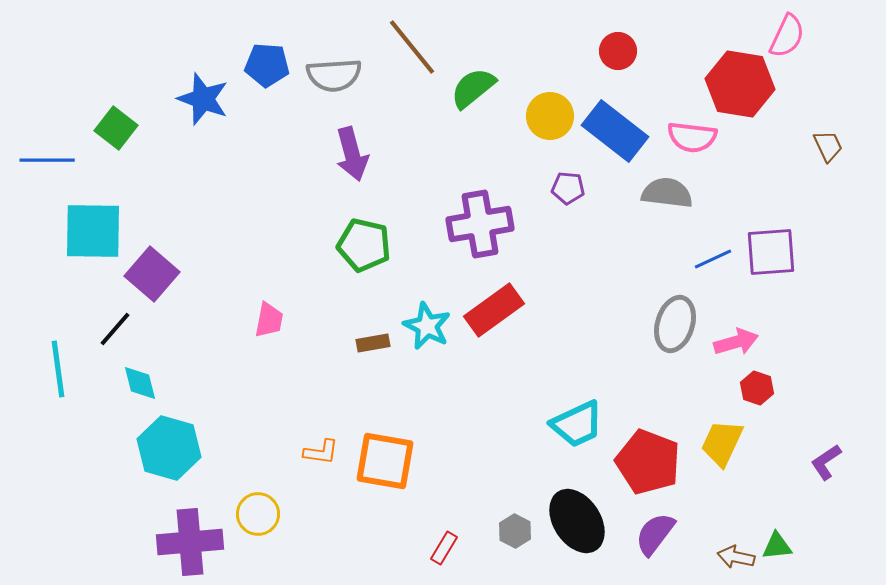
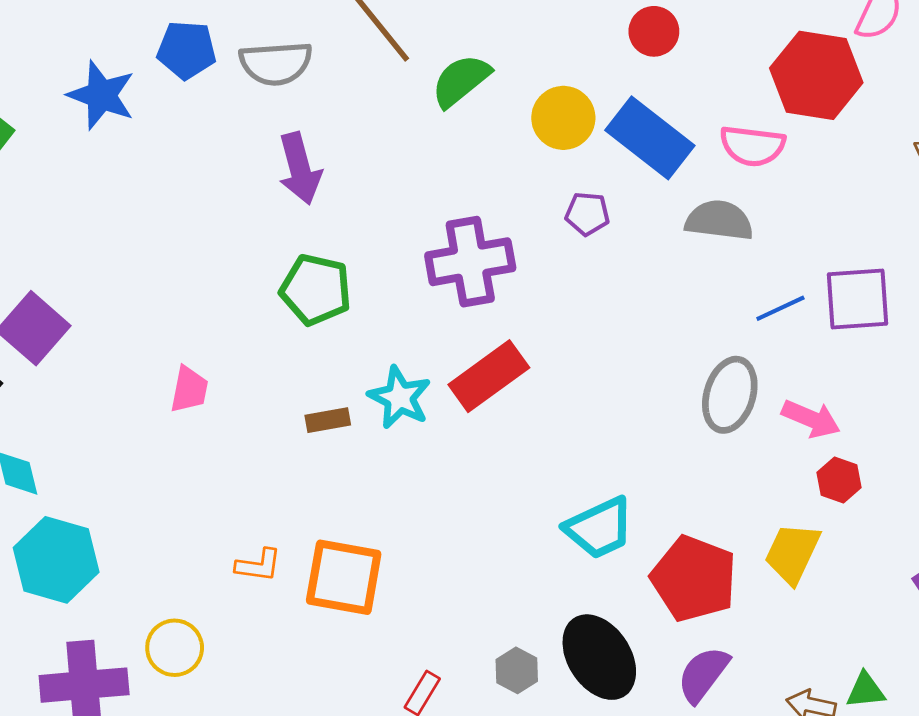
pink arrow: (736, 342) -> (811, 419), turned 39

